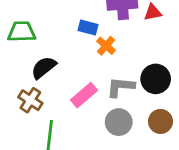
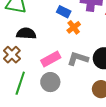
black semicircle: (44, 68) -> (26, 33), turned 30
gray circle: (119, 122) -> (50, 82), moved

